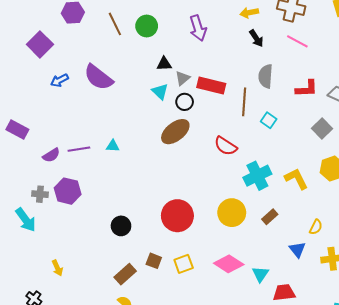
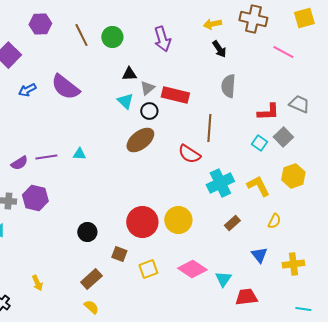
pink line: (297, 41) -> (283, 52), moved
red L-shape: (307, 89) -> (268, 112), moved
brown line: (244, 102) -> (209, 128), moved
cyan square: (269, 120) -> (259, 143), moved
yellow circle: (232, 213) -> (178, 220), moved
yellow semicircle: (316, 227) -> (274, 221), moved
brown square: (154, 261) -> (119, 254), moved
yellow arrow: (57, 268) -> (37, 283), moved

